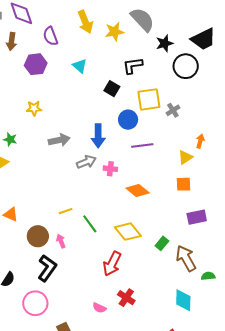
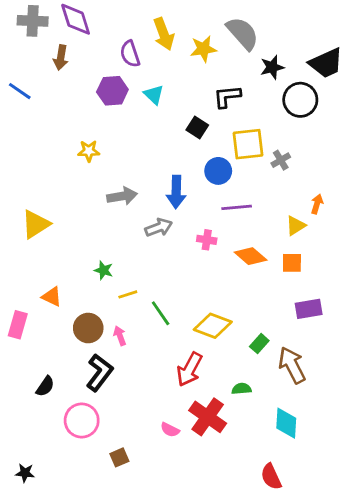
purple semicircle: (50, 36) -> (130, 54), moved
purple hexagon: (36, 64) -> (112, 91), moved
green star: (10, 139) -> (104, 270), moved
pink cross: (110, 169) -> (207, 240), moved
orange diamond: (138, 191) -> (251, 256), moved
yellow diamond: (128, 232) -> (213, 326), turned -32
green semicircle: (208, 276) -> (242, 389), moved
red cross: (126, 298) -> (208, 417), size x1.5

